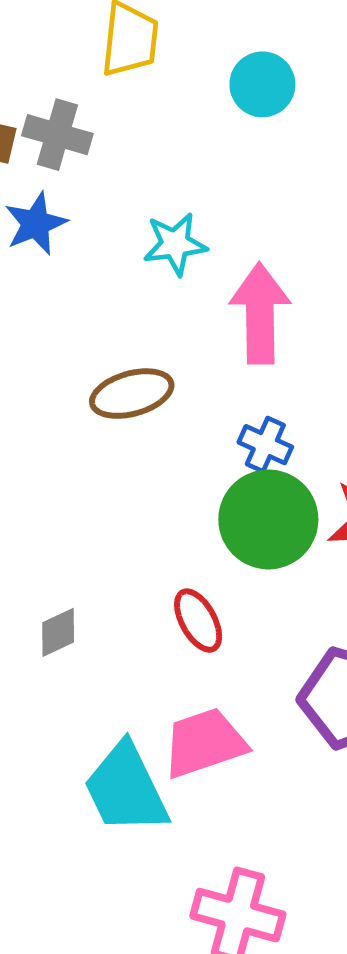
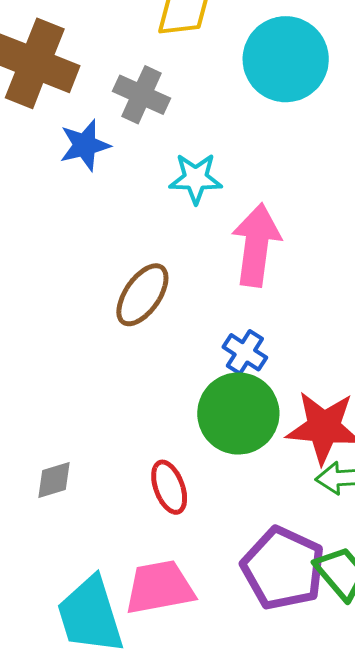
cyan circle: (262, 84) -> (286, 59), size x1.6
gray cross: (57, 135) -> (142, 95), moved
brown ellipse: (132, 394) -> (142, 295), turned -48

